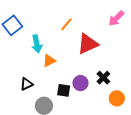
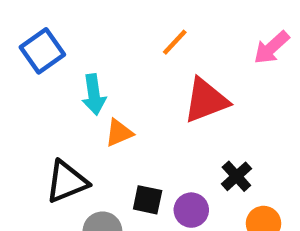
orange line: (66, 24) -> (175, 42), moved
purple circle: (81, 83) -> (191, 210), moved
black triangle: (27, 84) -> (67, 182), size x1.5

